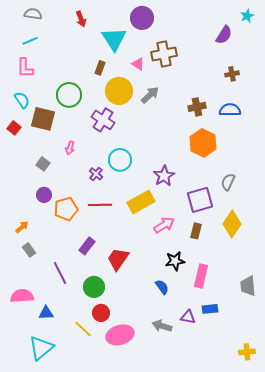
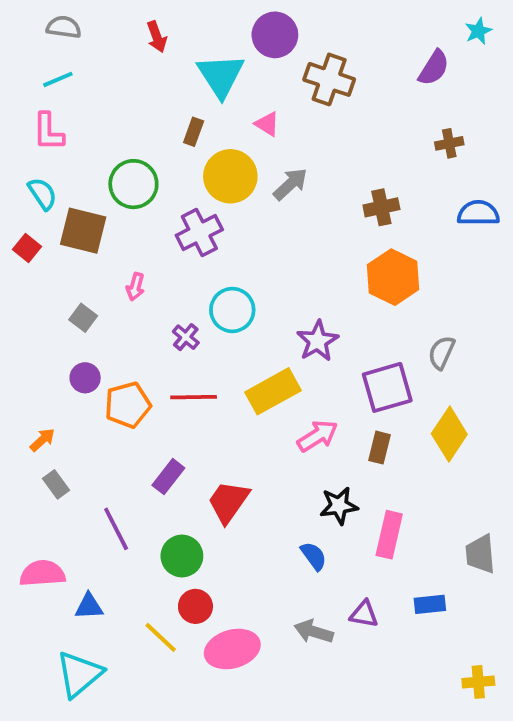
brown cross: (164, 54) -> (329, 79), moved, turned 30
blue semicircle: (230, 110) -> (478, 213), moved
purple cross: (103, 120) -> (199, 232), turned 30
blue rectangle: (210, 309) -> (430, 604), moved

